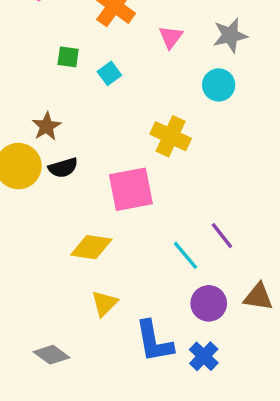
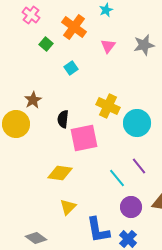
green square: (68, 57) -> (46, 44), moved, turned 32
cyan circle: (219, 85) -> (137, 123), moved, size x1.4
black semicircle: (63, 168) -> (63, 119), moved, turned 114

